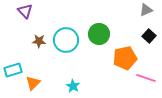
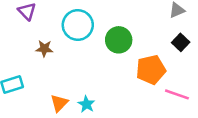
cyan circle: (66, 40) -> (78, 25), moved
orange triangle: (33, 83) -> (59, 103), moved

